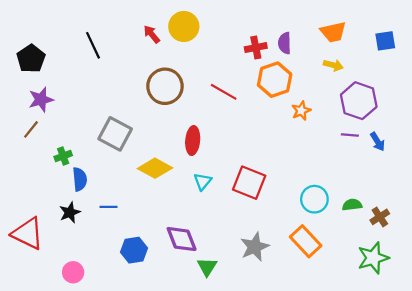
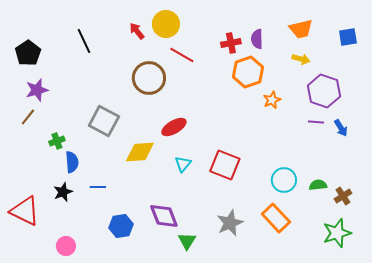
red line: (224, 92) -> (182, 55), moved
red ellipse: (193, 141) -> (174, 127), turned 55
yellow diamond: (155, 168) -> (140, 152), turned -32

